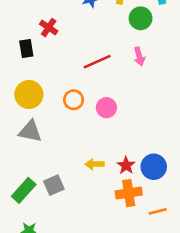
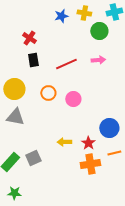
black rectangle: (26, 49) -> (33, 60), moved
pink arrow: (139, 56) -> (98, 60), turned -80
blue circle: (154, 167) -> (109, 128), moved
orange line: (158, 211) -> (114, 153), moved

